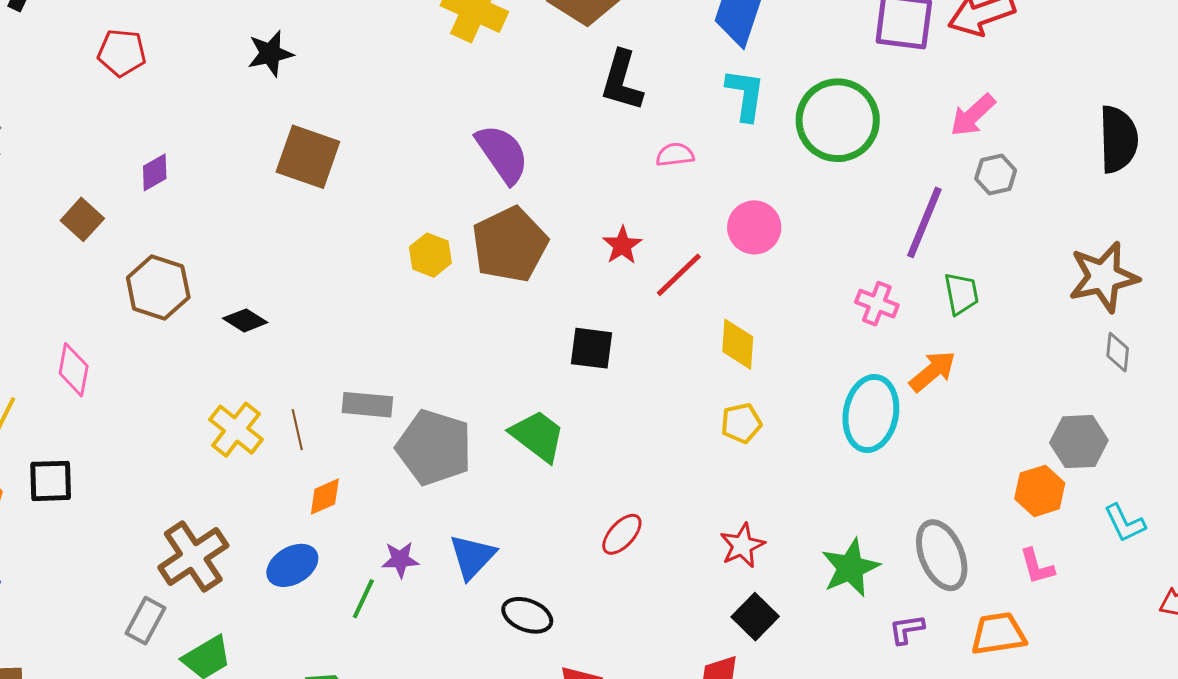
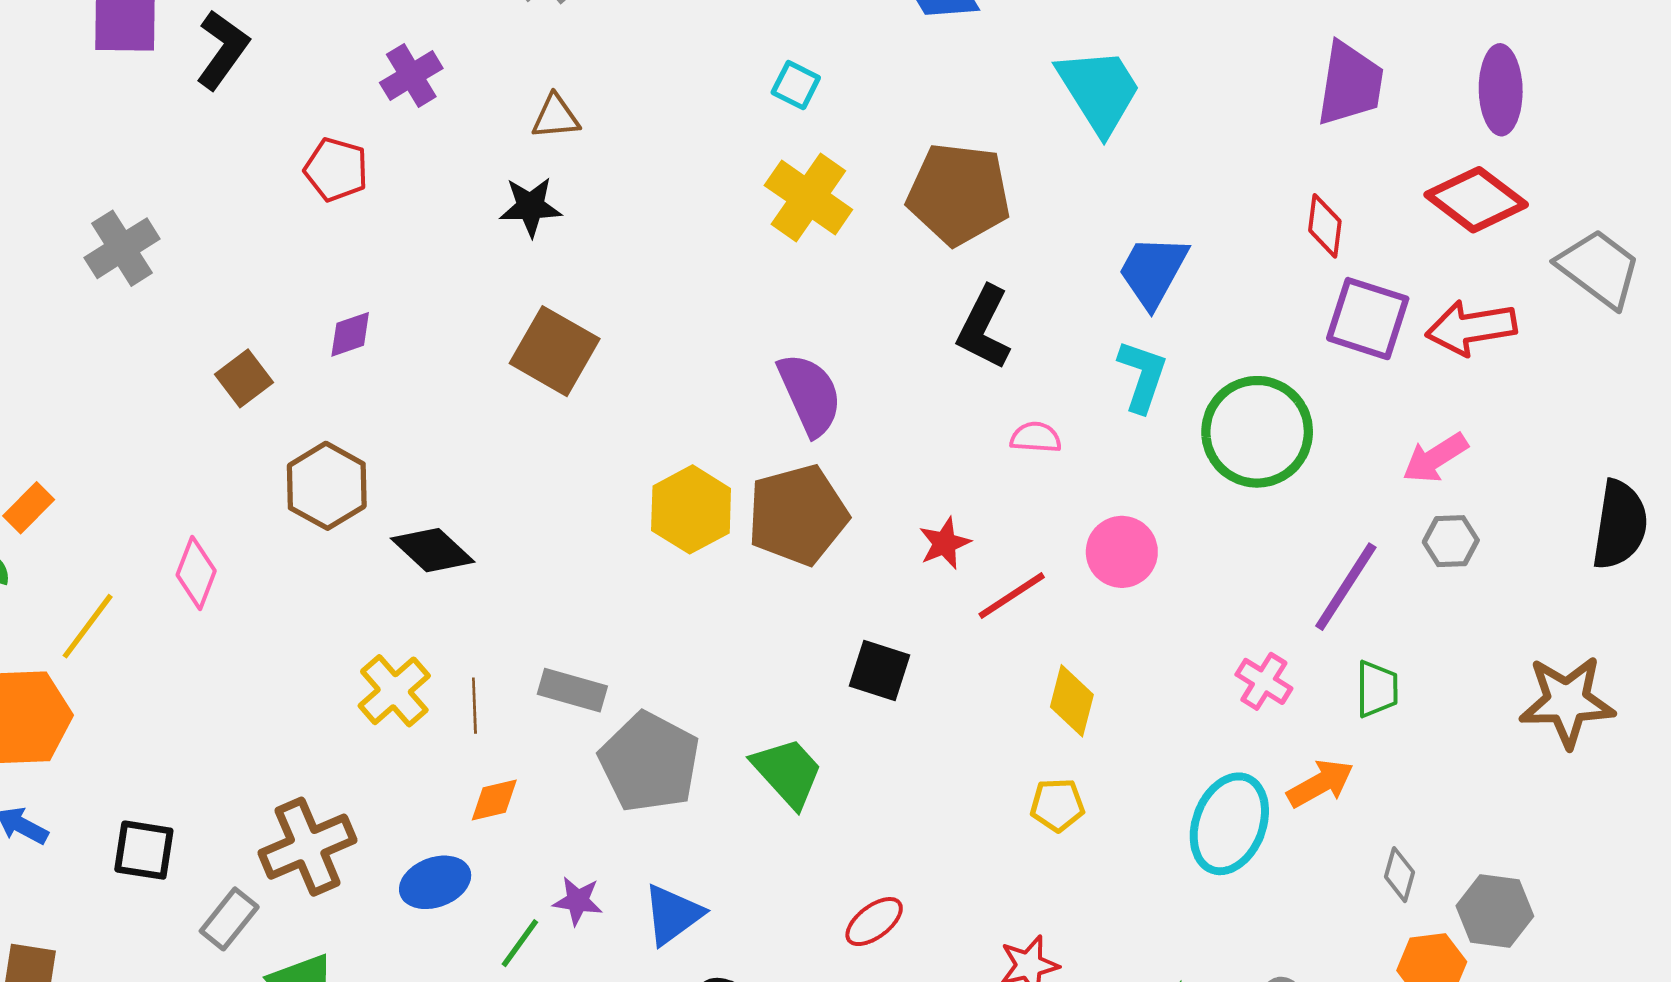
yellow hexagon: (430, 255) -> (691, 509), size x1.5
black diamond: (245, 320) -> (433, 550), size x1.4
gray diamond: (1118, 352) -> (1400, 875), moved
black square: (51, 481) -> (144, 850), moved

